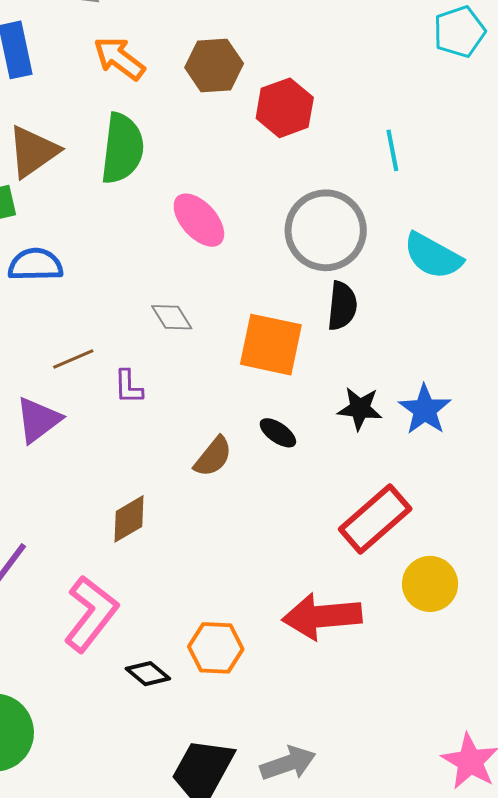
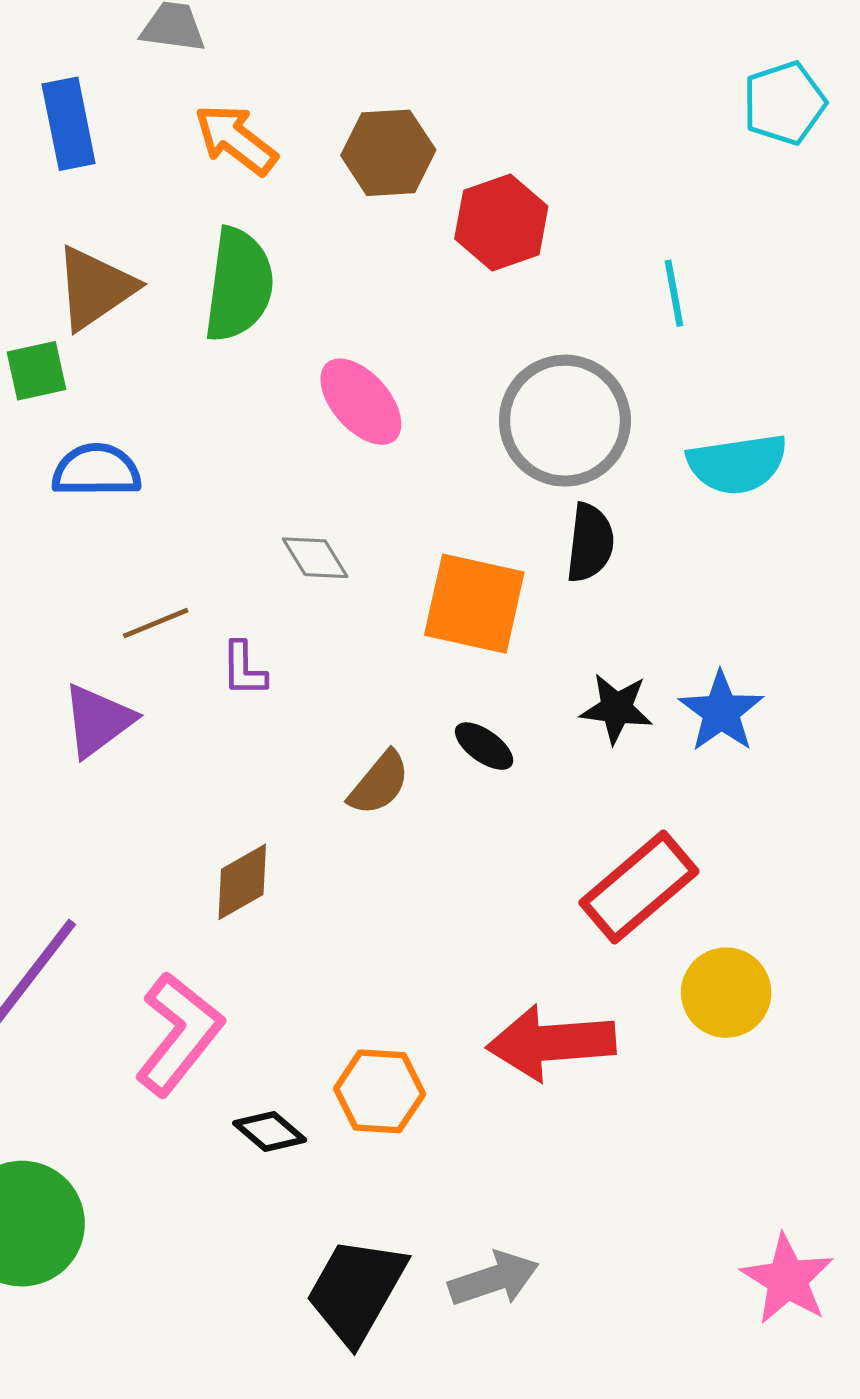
cyan semicircle: (433, 256) -> (737, 464), turned -38

